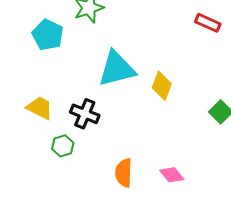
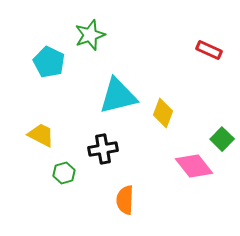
black cross: (85, 114) -> (103, 149), moved, turned -32
pink diamond: (172, 175) -> (194, 166), moved, size x1.5

